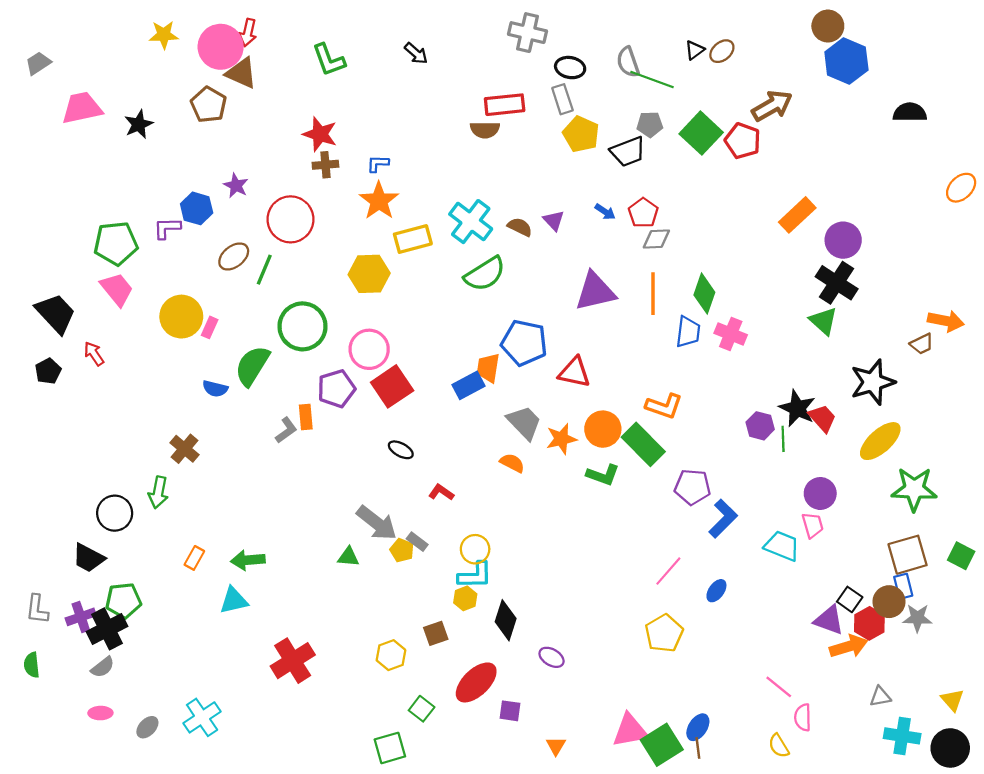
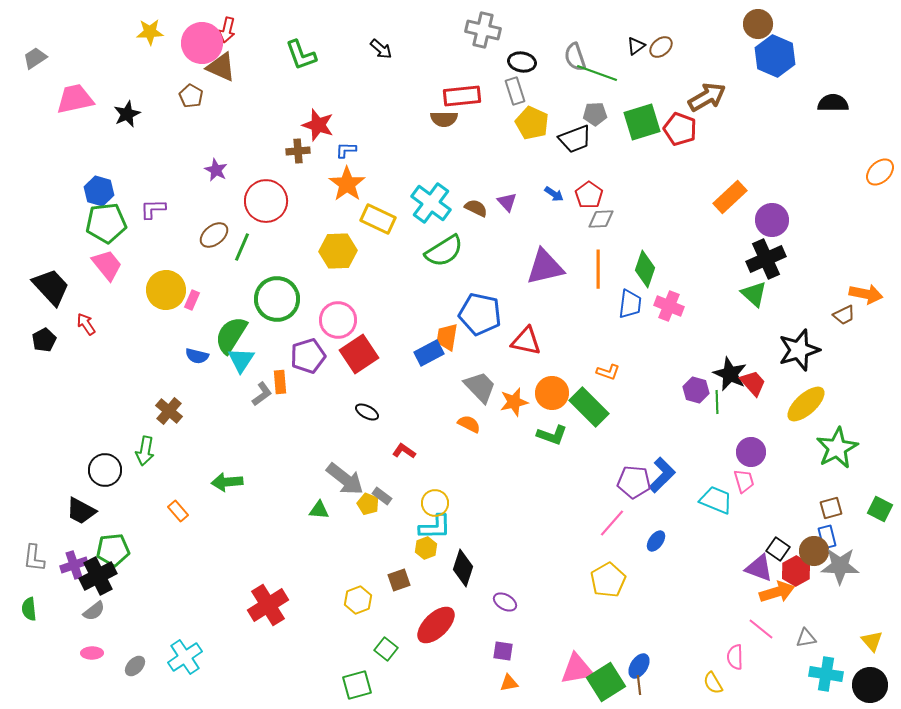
brown pentagon: (209, 105) -> (191, 96), size x0.7
green square: (701, 133) -> (642, 122), turned 30
red star: (320, 134) -> (318, 125), moved
blue hexagon: (197, 208) -> (99, 191), moved
yellow rectangle: (413, 239) -> (378, 219), turned 40
black cross: (837, 283) -> (766, 259), turned 33
orange L-shape: (664, 406) -> (608, 372), size x0.7
purple pentagon: (692, 487) -> (634, 482), moved
green star: (914, 489) -> (837, 448), turned -30
brown square: (908, 555) -> (831, 508), size x0.6
orange rectangle: (194, 558) -> (178, 511), turned -70
green arrow: (248, 560) -> (227, 482), moved
cyan triangle: (234, 601) -> (241, 360), moved, turned -44
gray star: (917, 618) -> (840, 566), size x1.4
pink line: (779, 687) -> (761, 629), moved
purple square: (510, 711) -> (503, 651), moved
orange triangle: (556, 746) -> (509, 683), turned 48

